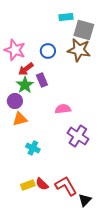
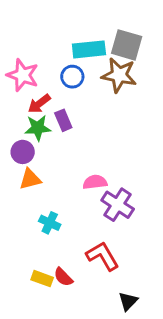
cyan rectangle: (66, 17) -> (89, 49), moved, size x1.5
green star: (25, 85) -> (38, 128), turned 30
pink semicircle: (63, 109) -> (95, 182), moved
yellow rectangle: (28, 185) -> (42, 279), turned 40
red L-shape: (66, 186) -> (102, 256), moved

